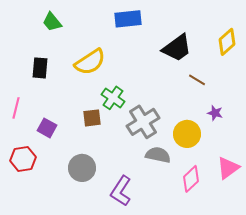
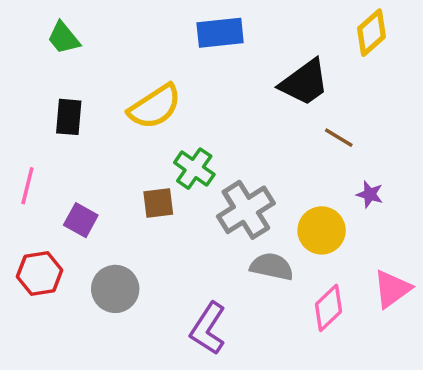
green trapezoid: (52, 22) -> (64, 38), moved
yellow diamond: (227, 42) -> (371, 33), moved
gray circle: (82, 168) -> (115, 289), moved

